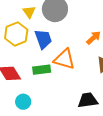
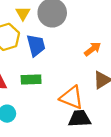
orange triangle: (64, 59) -> (72, 98), moved

